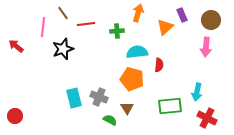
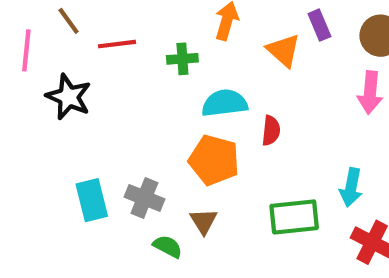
orange triangle: (165, 27) -> (284, 50), turned -36
black star: (63, 49) -> (69, 97), turned -30

